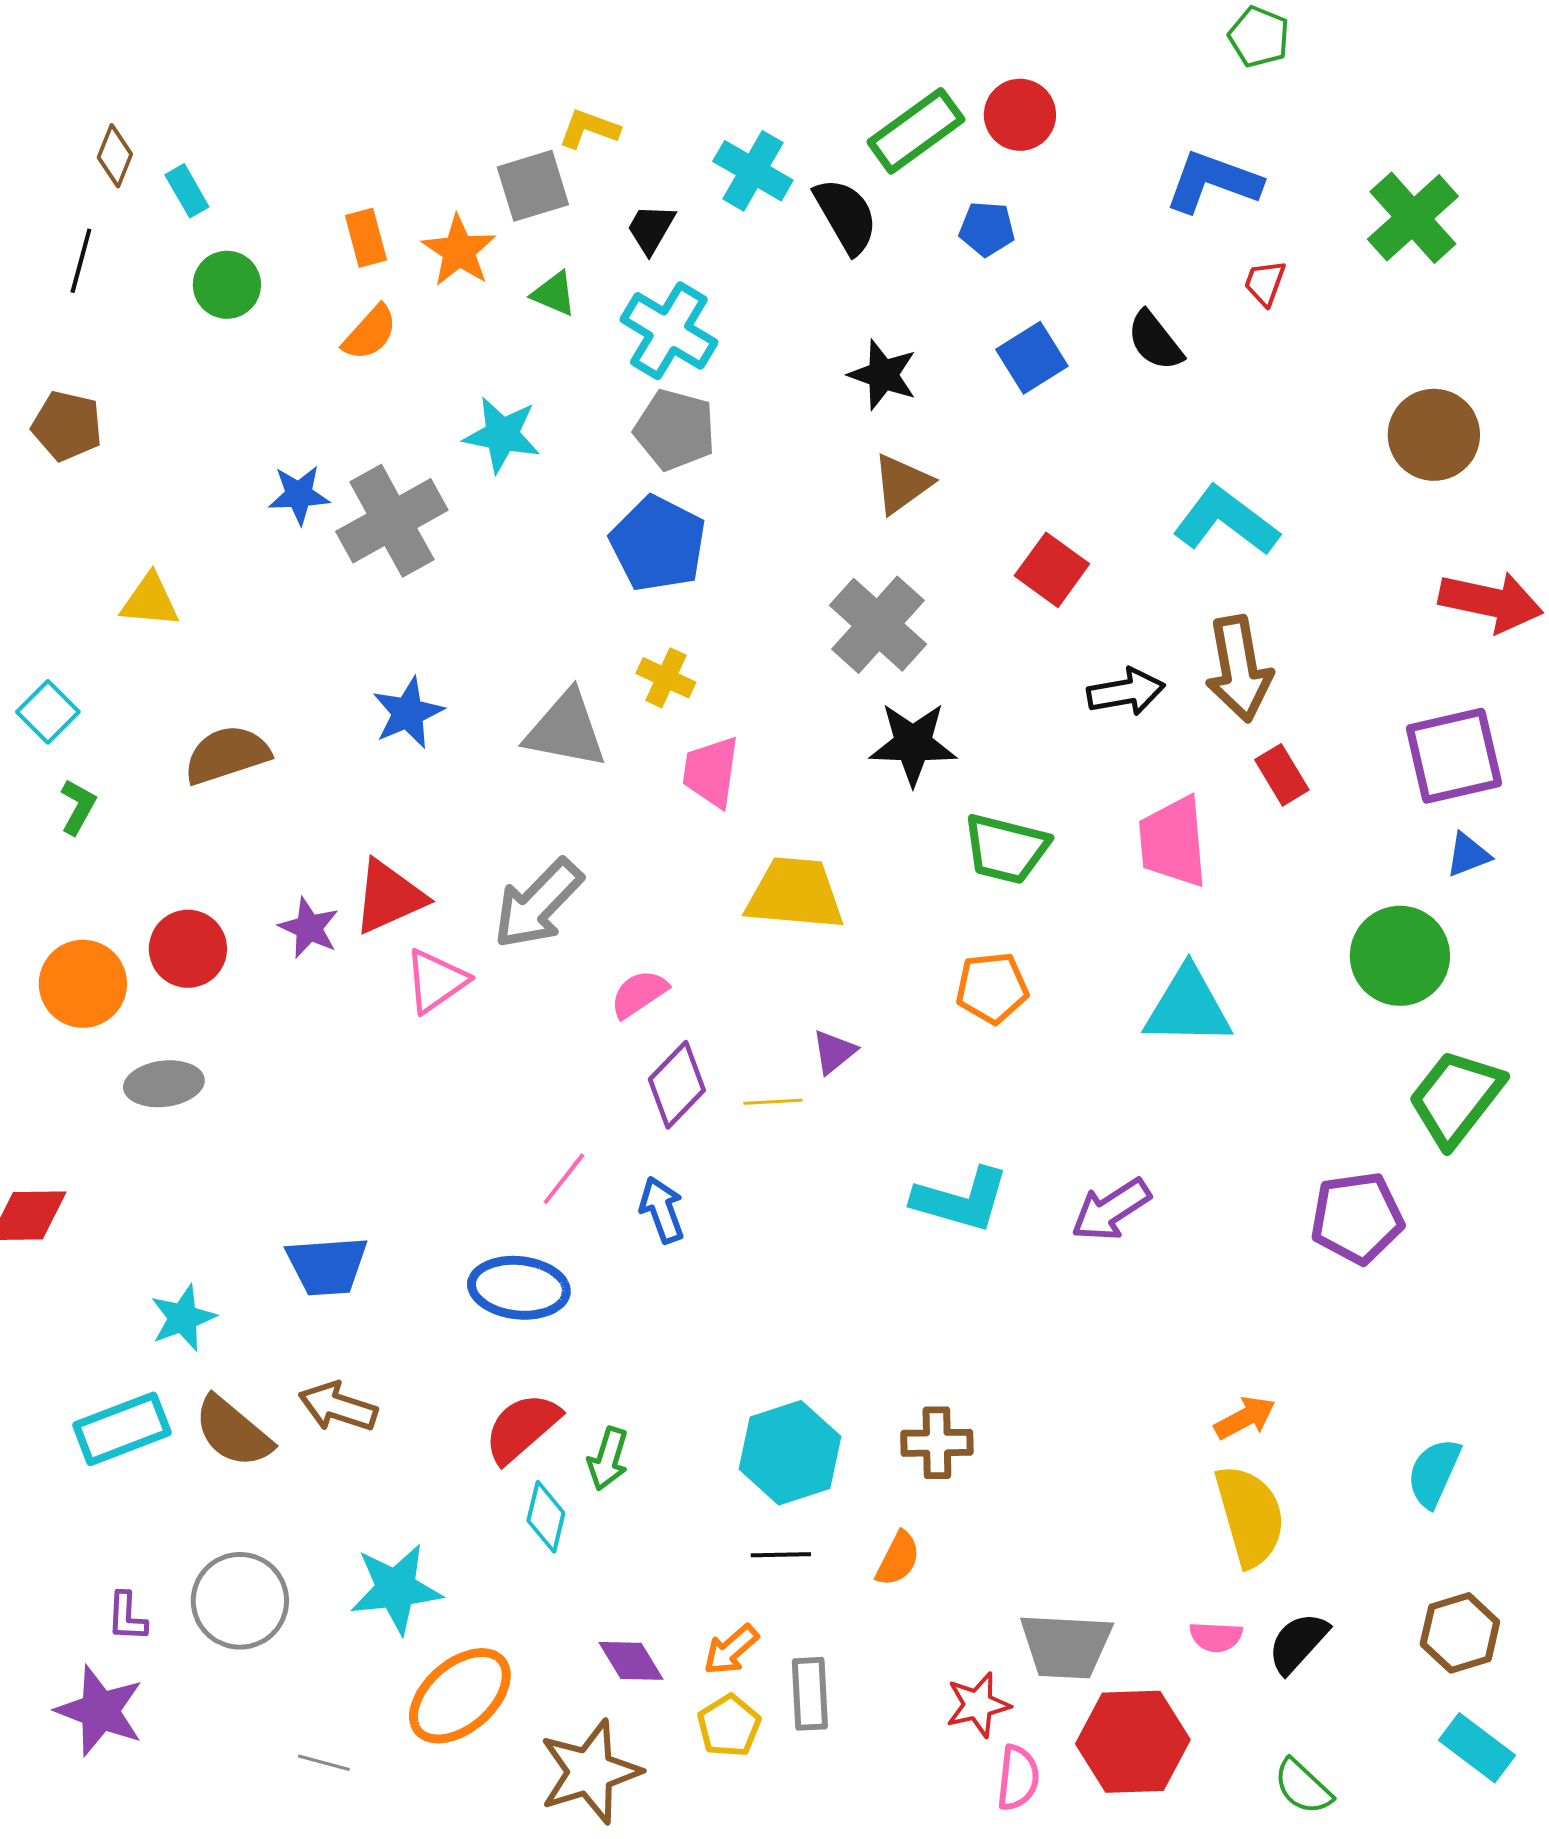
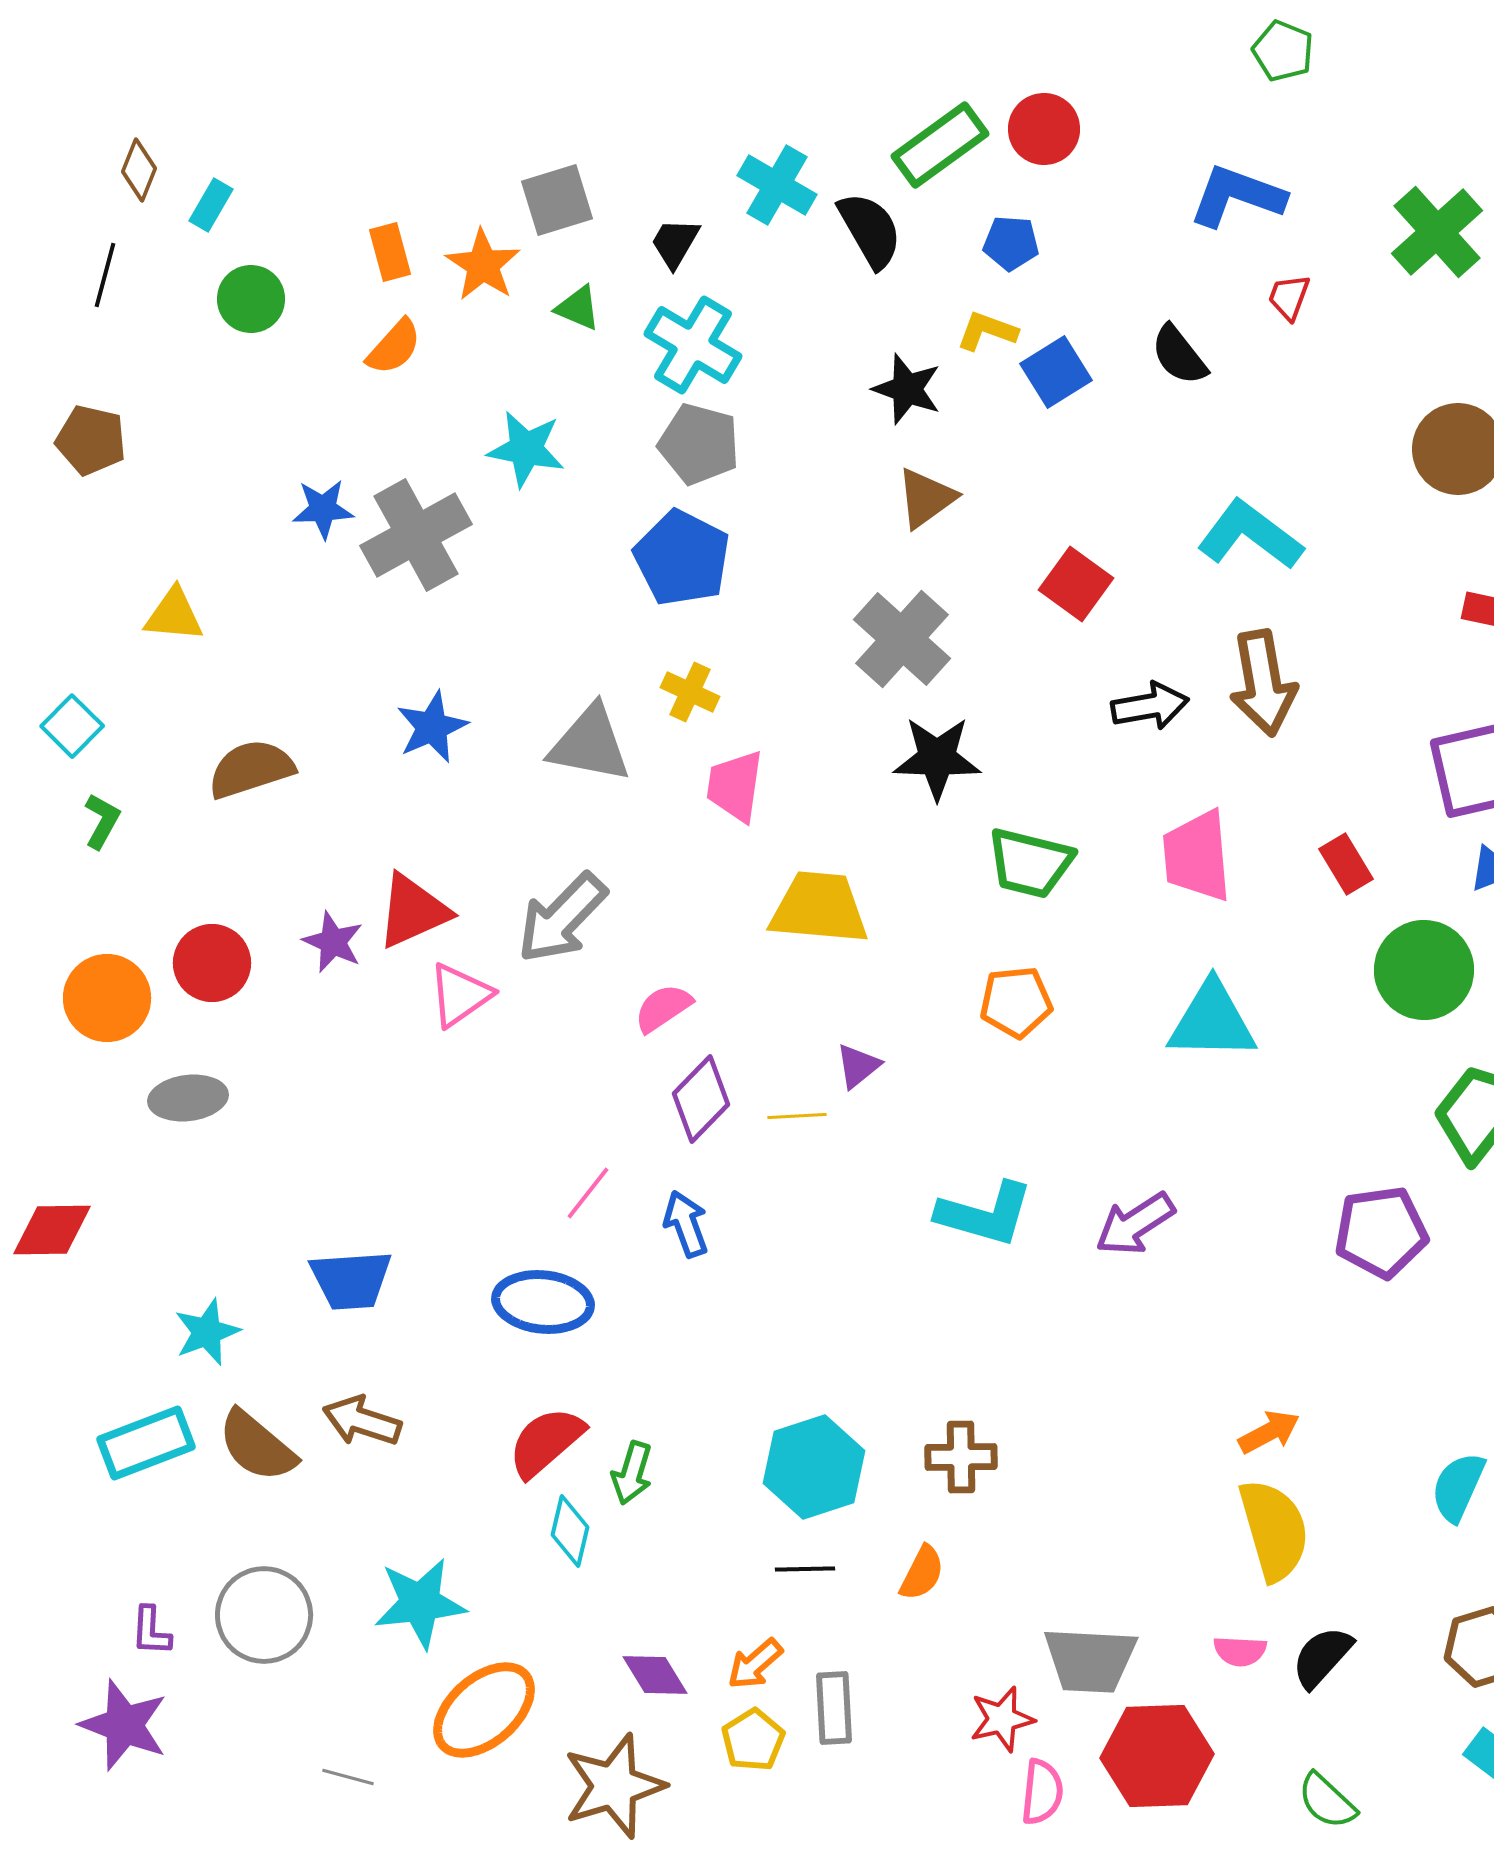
yellow L-shape: (589, 129) -> (987, 331), moved
cyan rectangle: (187, 191) -> (211, 205), turned 60
red rectangle: (1282, 775) -> (1346, 864), moved

